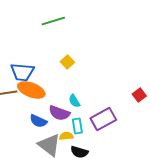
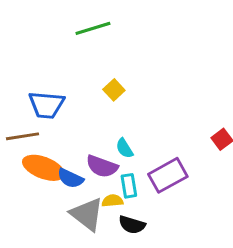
orange ellipse: (31, 90) -> (43, 168), moved

